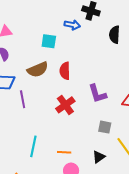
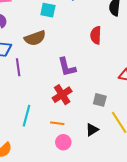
red semicircle: (65, 71) -> (96, 35), moved
purple L-shape: (97, 94) -> (67, 67), moved
red cross: (65, 105) -> (62, 95), moved

